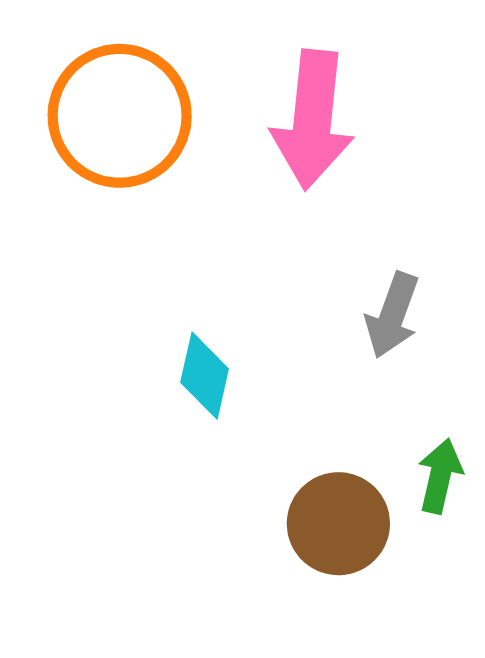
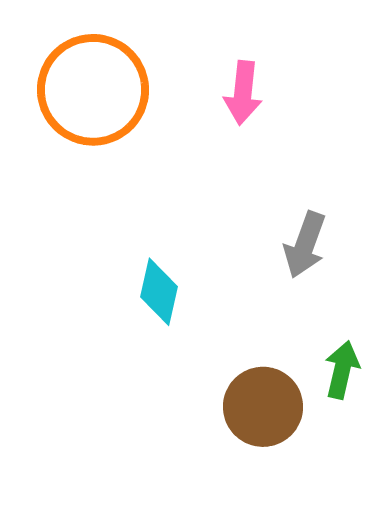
pink arrow: (313, 120) -> (243, 93), size x0.6

